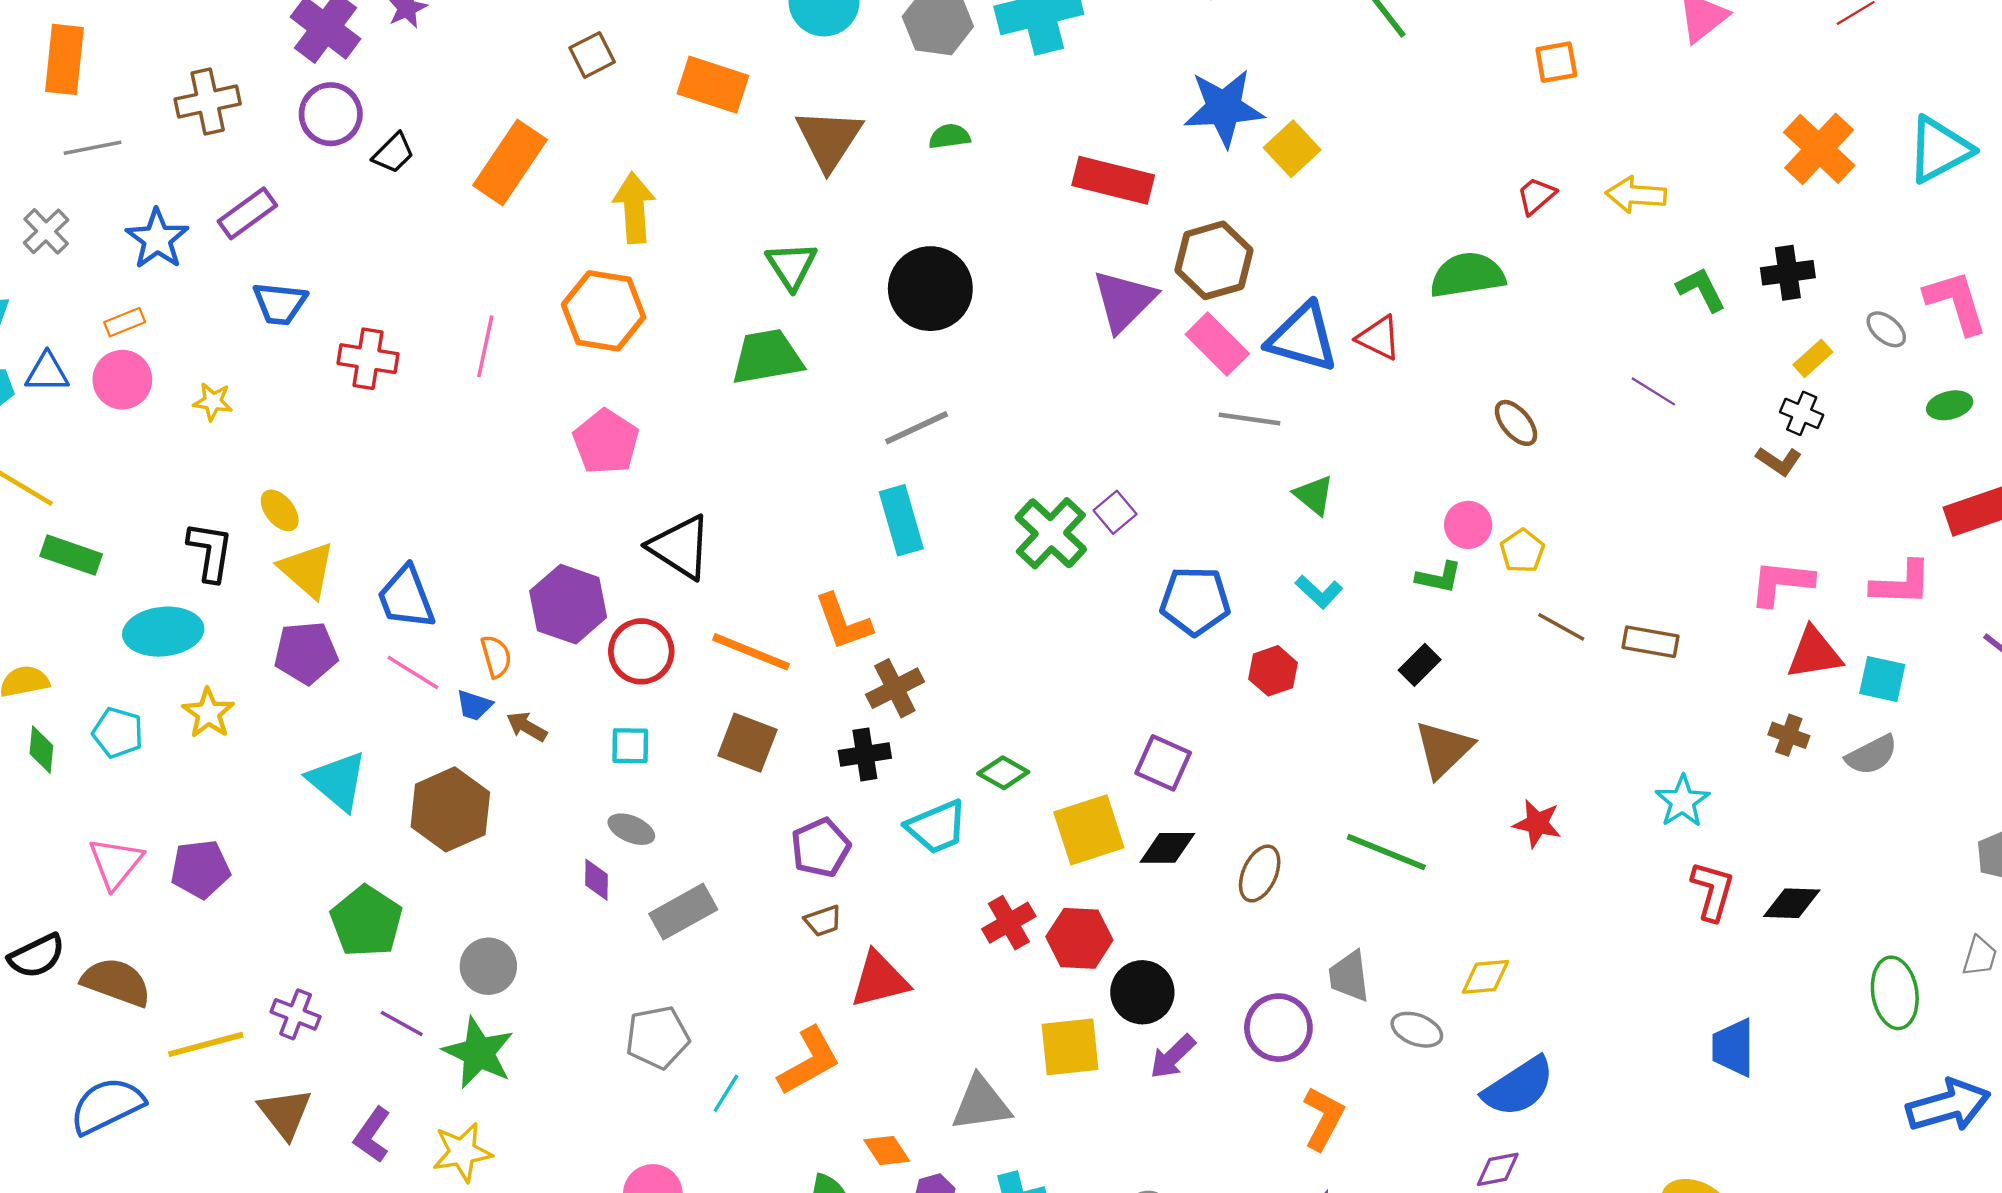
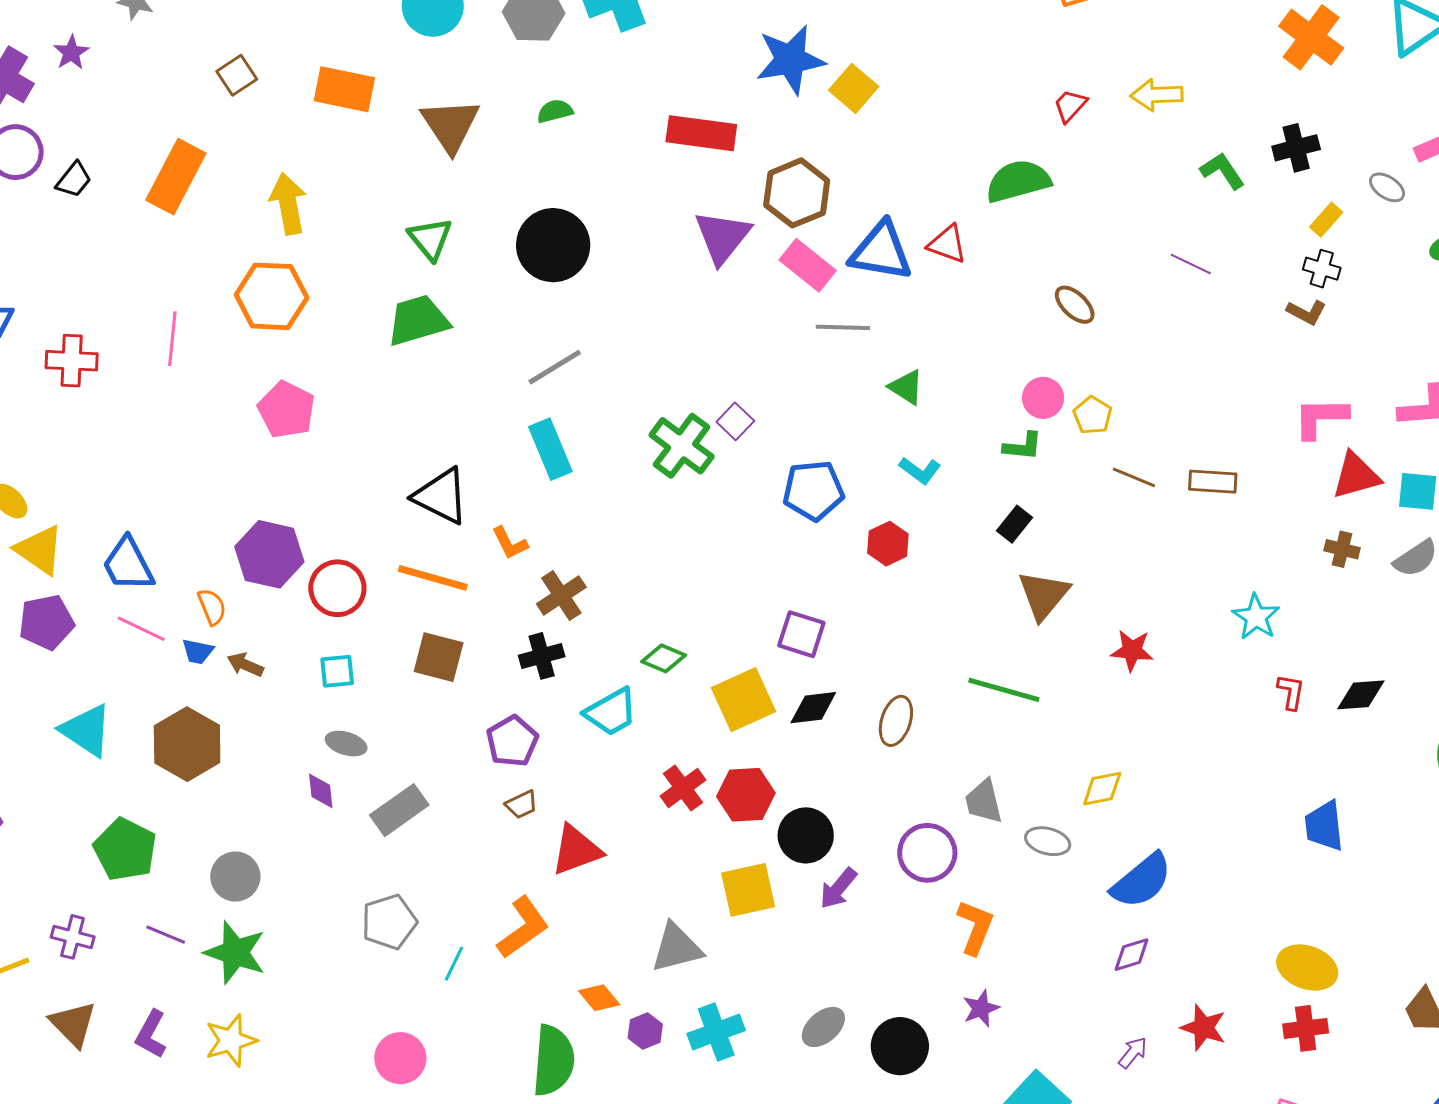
black triangle: (680, 547) -> (441, 496), moved
orange L-shape: (843, 622) -> (510, 543), size x0.7
red L-shape: (1713, 891) -> (1291, 692), size x0.7

